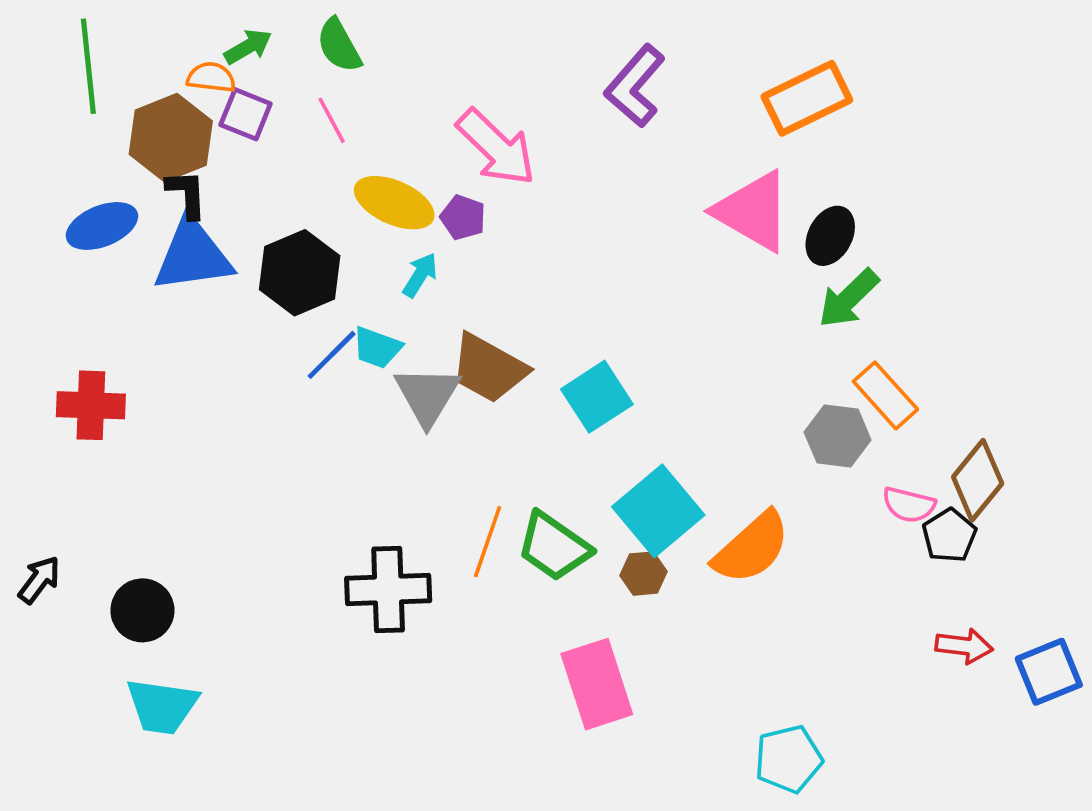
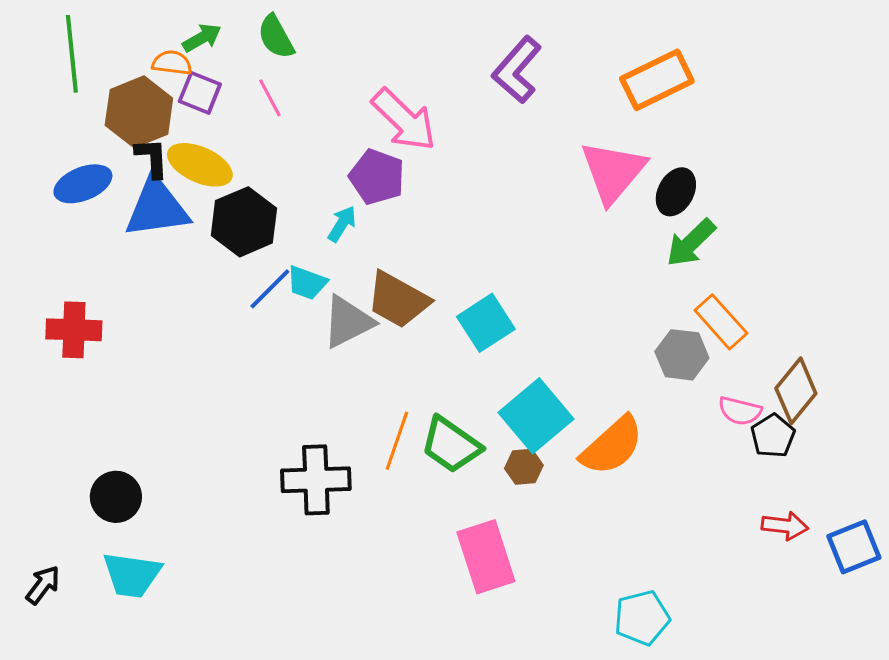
yellow ellipse: (394, 203) -> (200, 165), moved
pink triangle: (753, 211) -> (613, 172), turned 40
purple pentagon: (463, 217) -> (377, 177), size x1.5
gray triangle: (427, 395) -> (348, 322), turned 32
black arrow: (39, 580) -> (43, 585), moved

